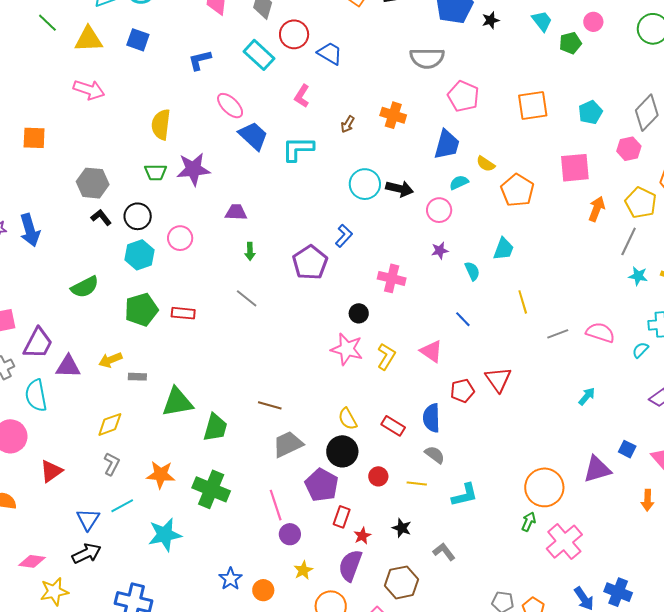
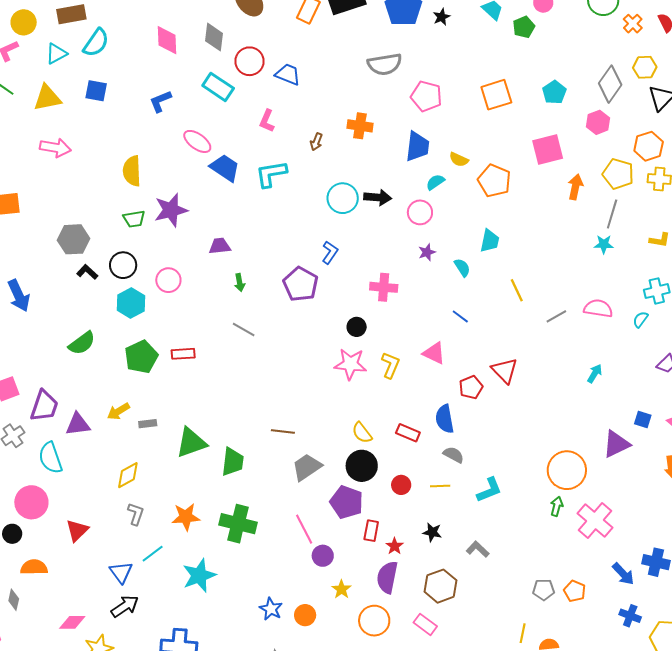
cyan star: (638, 276) -> (604, 244), moved

